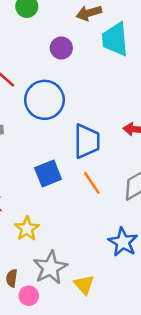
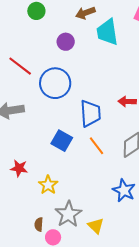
blue square: (48, 174) -> (62, 141), turned -35

